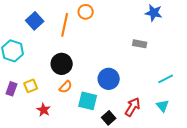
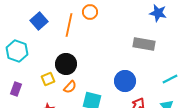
gray rectangle: (140, 44) -> (144, 44), size x1.5
blue circle: (109, 79) -> (125, 81), moved
yellow square: (31, 86) -> (48, 79), moved

